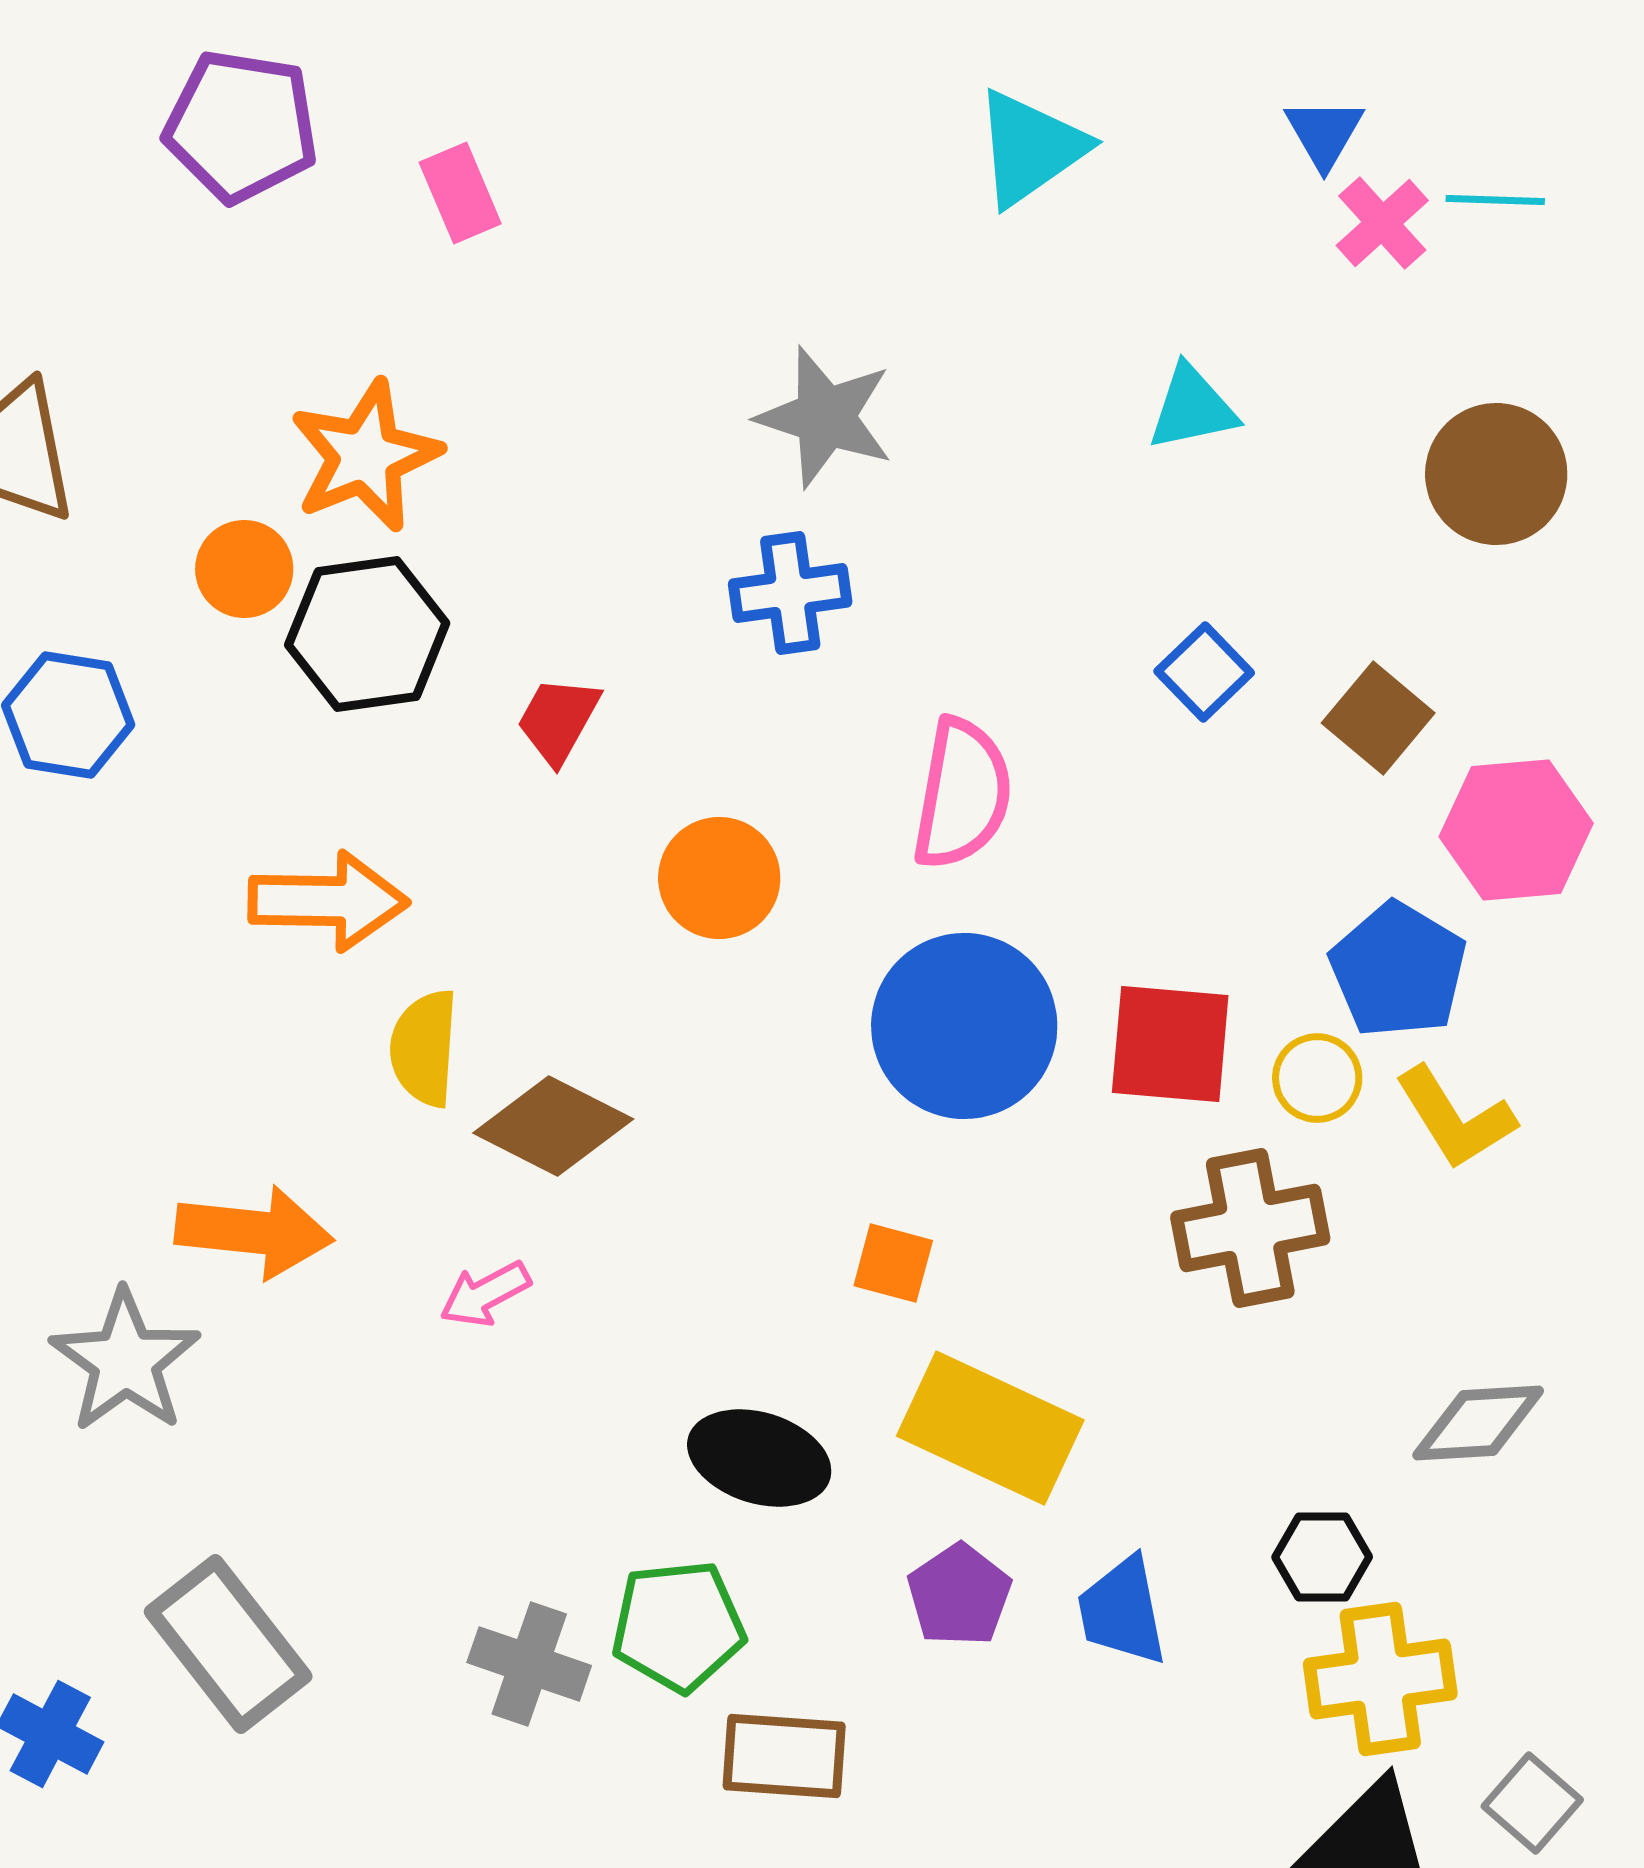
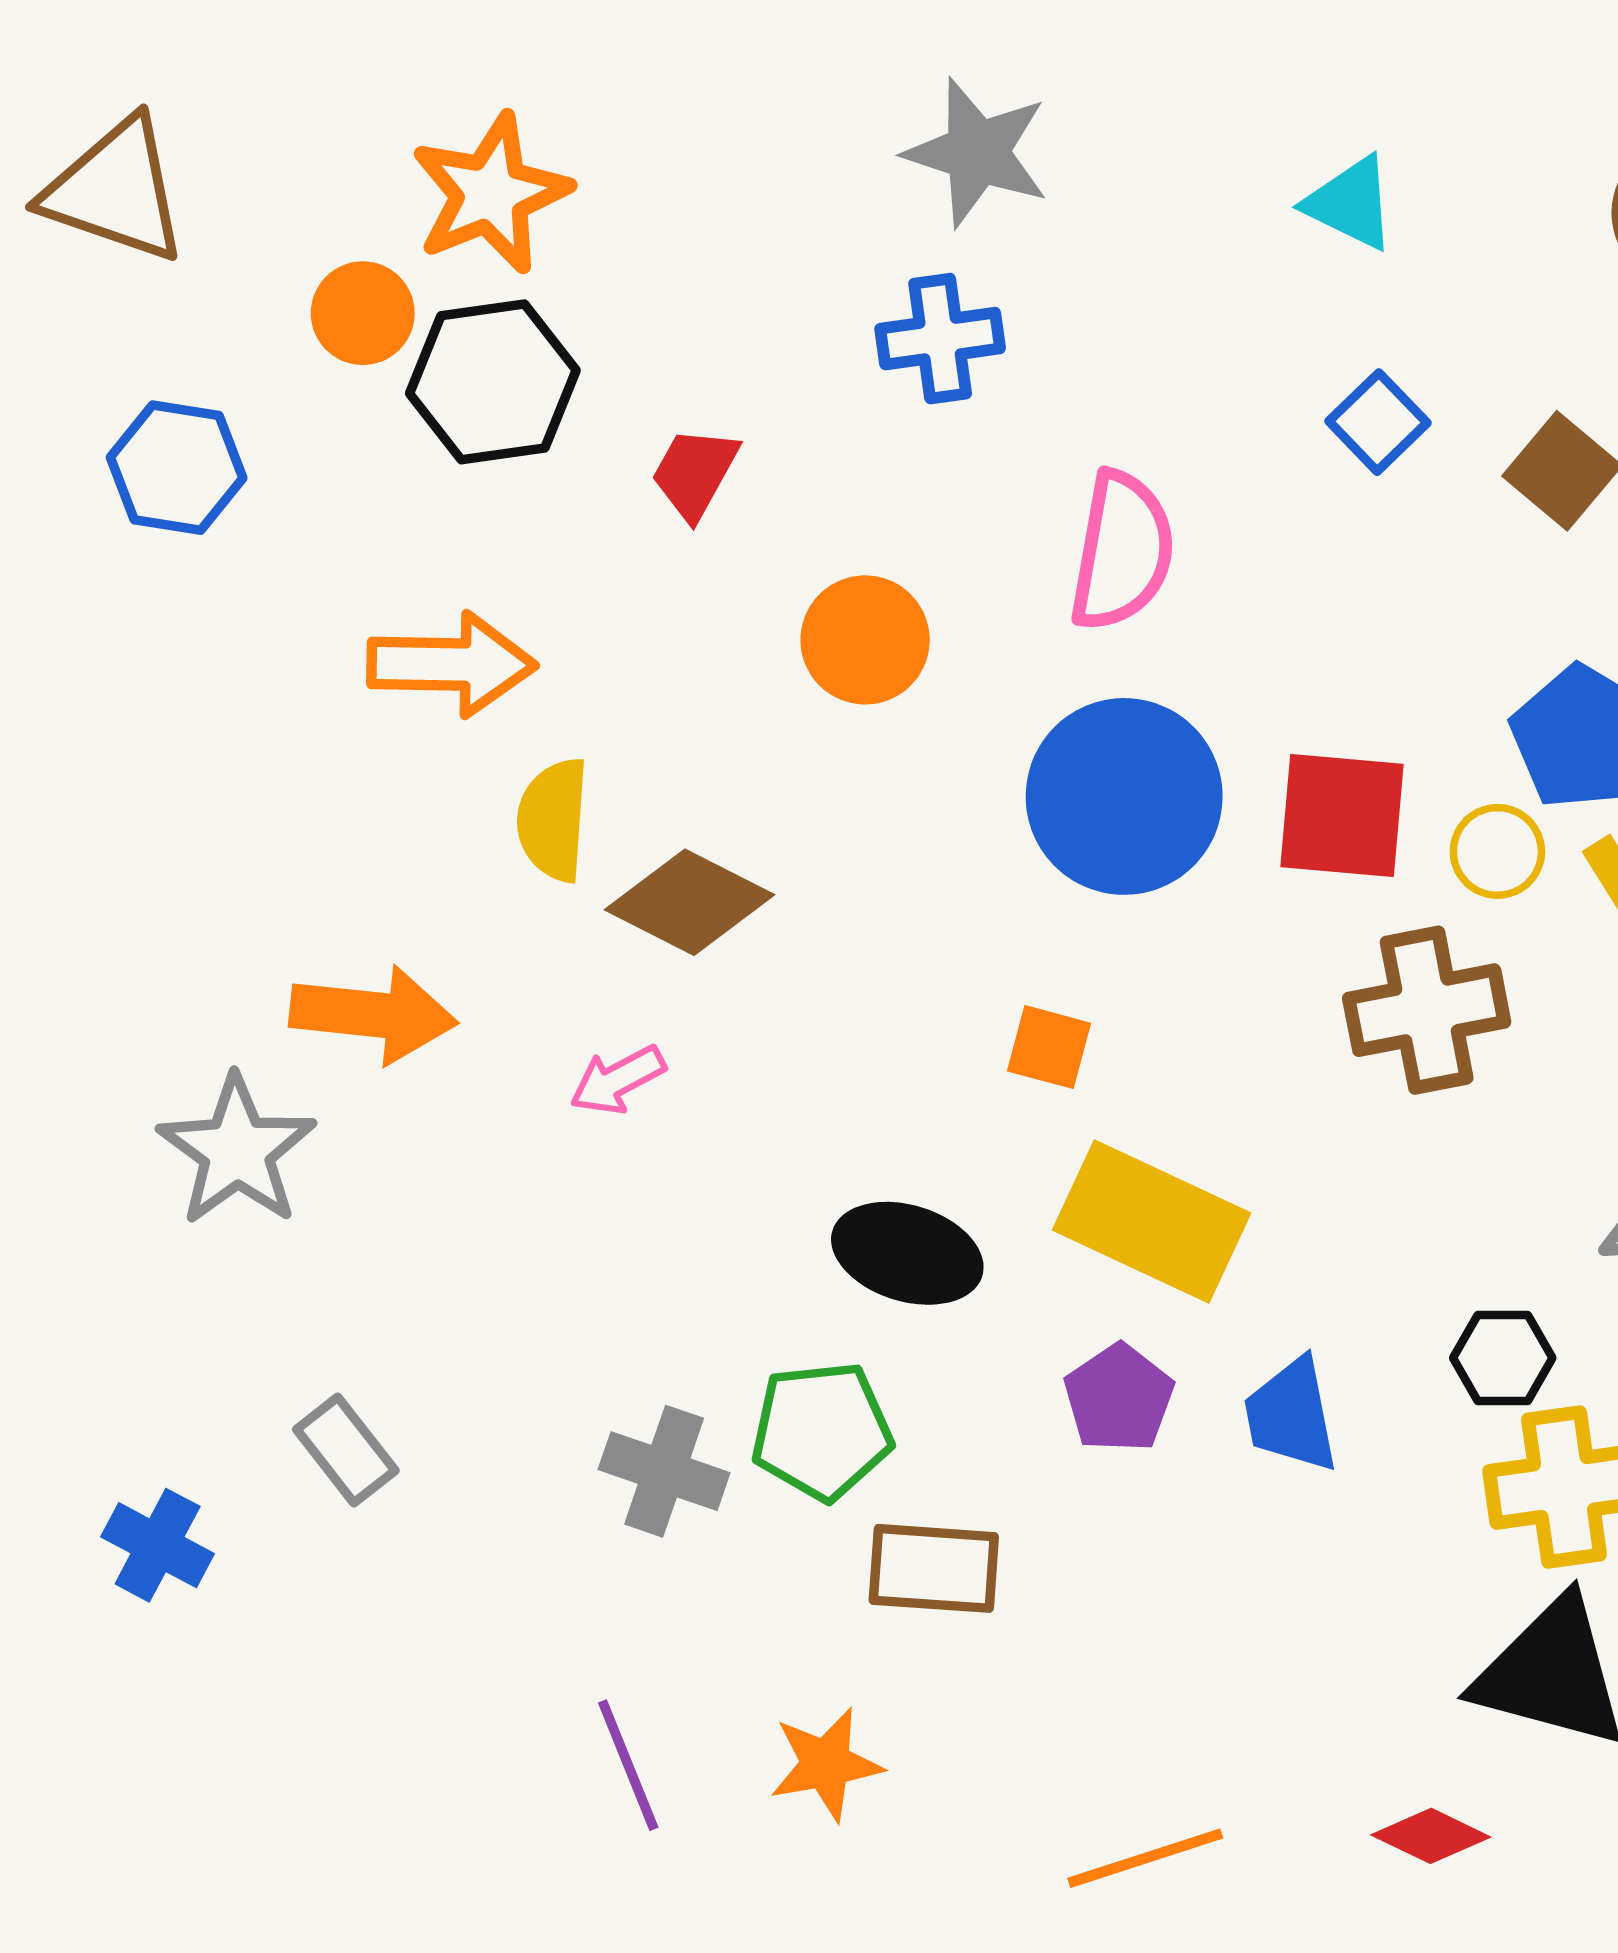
cyan triangle: (1192, 408) -> (1350, 203), moved, turned 38
gray rectangle: (228, 1644) -> (346, 1450), size x0.6

